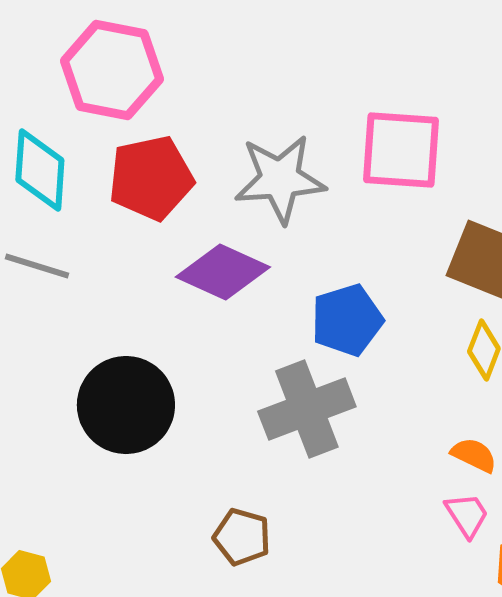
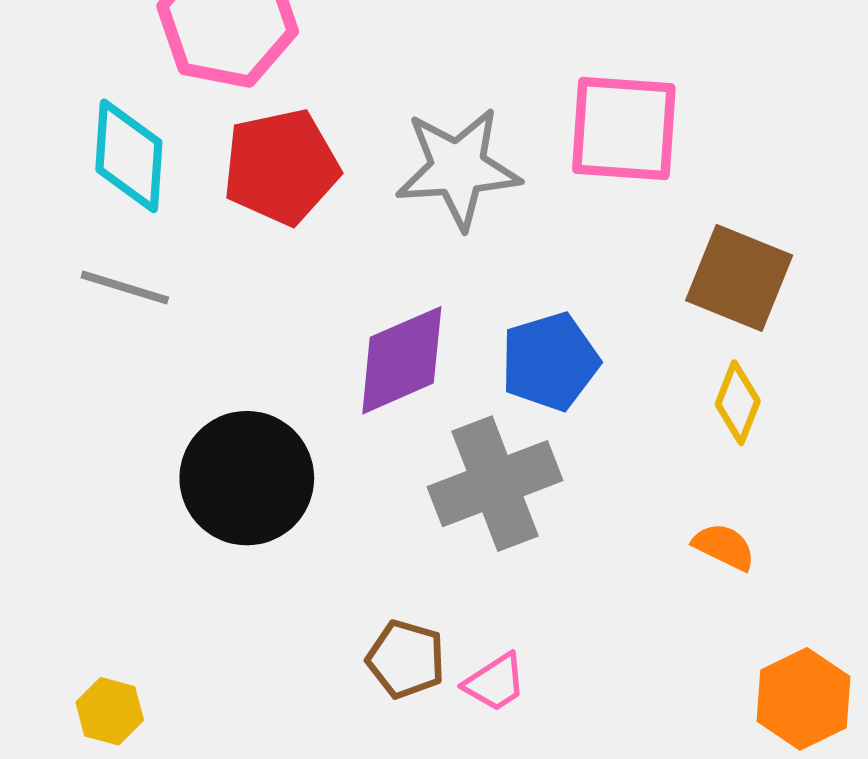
purple diamond: (223, 272) -> (402, 360), moved, turned -48
pink trapezoid: (467, 515) -> (495, 682), moved, turned 90

